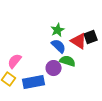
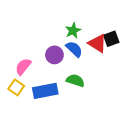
green semicircle: (68, 61) -> (75, 80), moved
purple circle: (54, 68) -> (54, 55), moved

